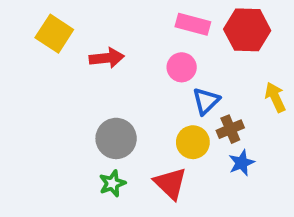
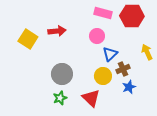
yellow square: (54, 34) -> (28, 39), moved

